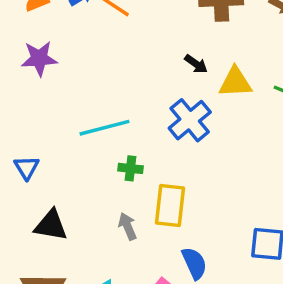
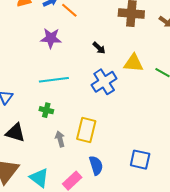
purple star: (39, 58) -> (51, 38), moved
black arrow: (196, 64) -> (99, 48), moved
green cross: (130, 168) -> (46, 110), moved

